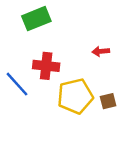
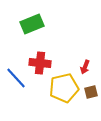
red arrow: (101, 51) -> (85, 67), moved, turned -64

